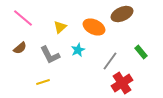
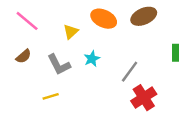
orange ellipse: (94, 27) -> (104, 19), moved
green rectangle: (141, 52) -> (176, 53), moved, turned 40

